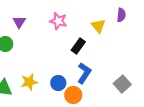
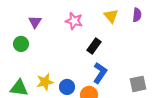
yellow triangle: (98, 26) -> (111, 16), moved
blue circle: (58, 83) -> (67, 87), moved
gray square: (122, 84) -> (138, 84), turned 30

